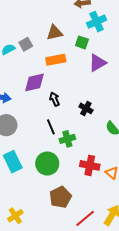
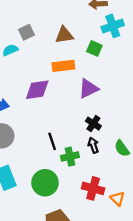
gray square: (26, 44) -> (27, 32), moved
purple triangle: (97, 63) -> (88, 89), moved
black arrow: (55, 99) -> (93, 145), moved

